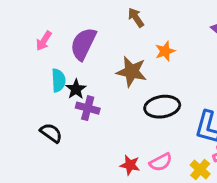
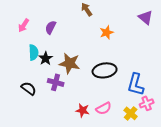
purple semicircle: (83, 44) -> (51, 27), size x0.6
brown star: (131, 72) -> (70, 63), moved
purple cross: (88, 108) -> (56, 82), moved

